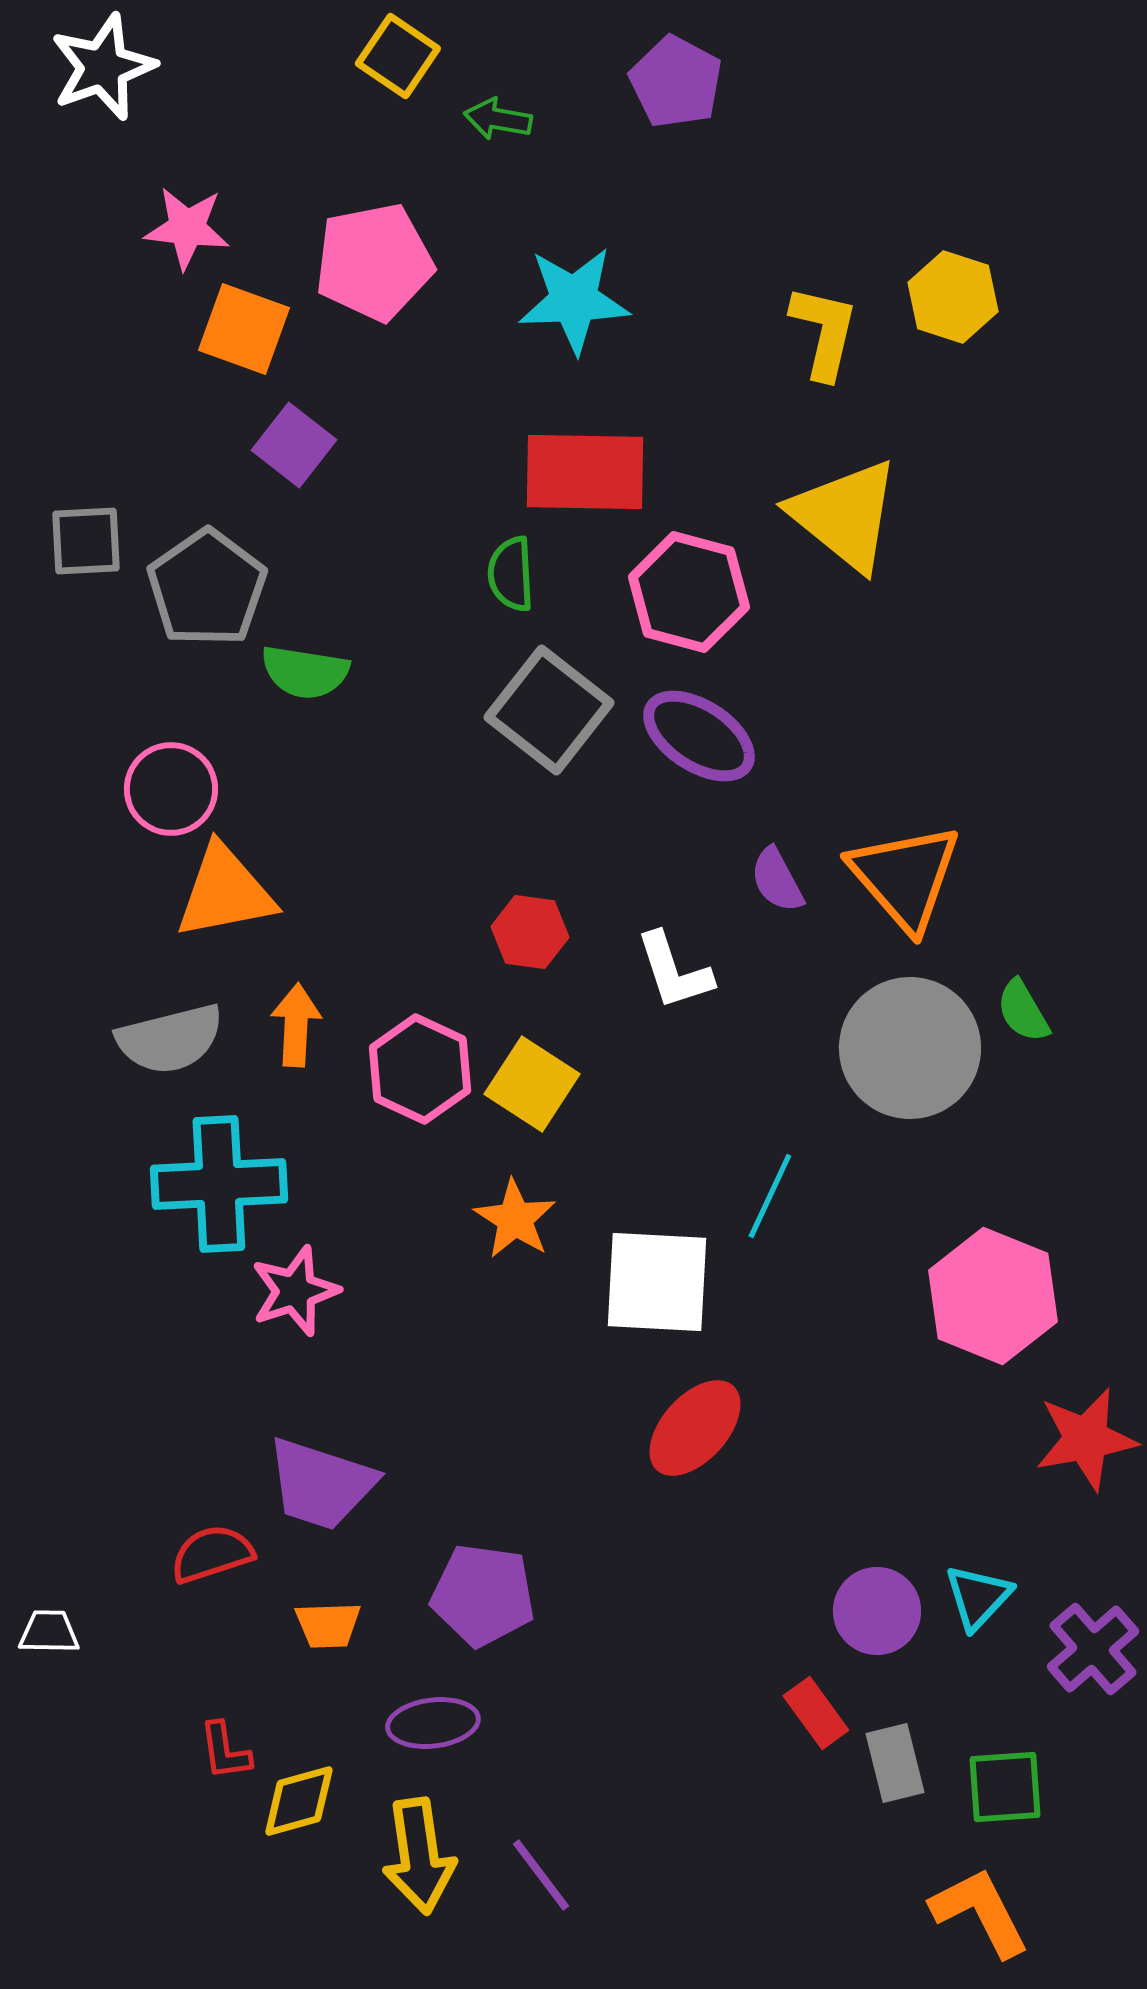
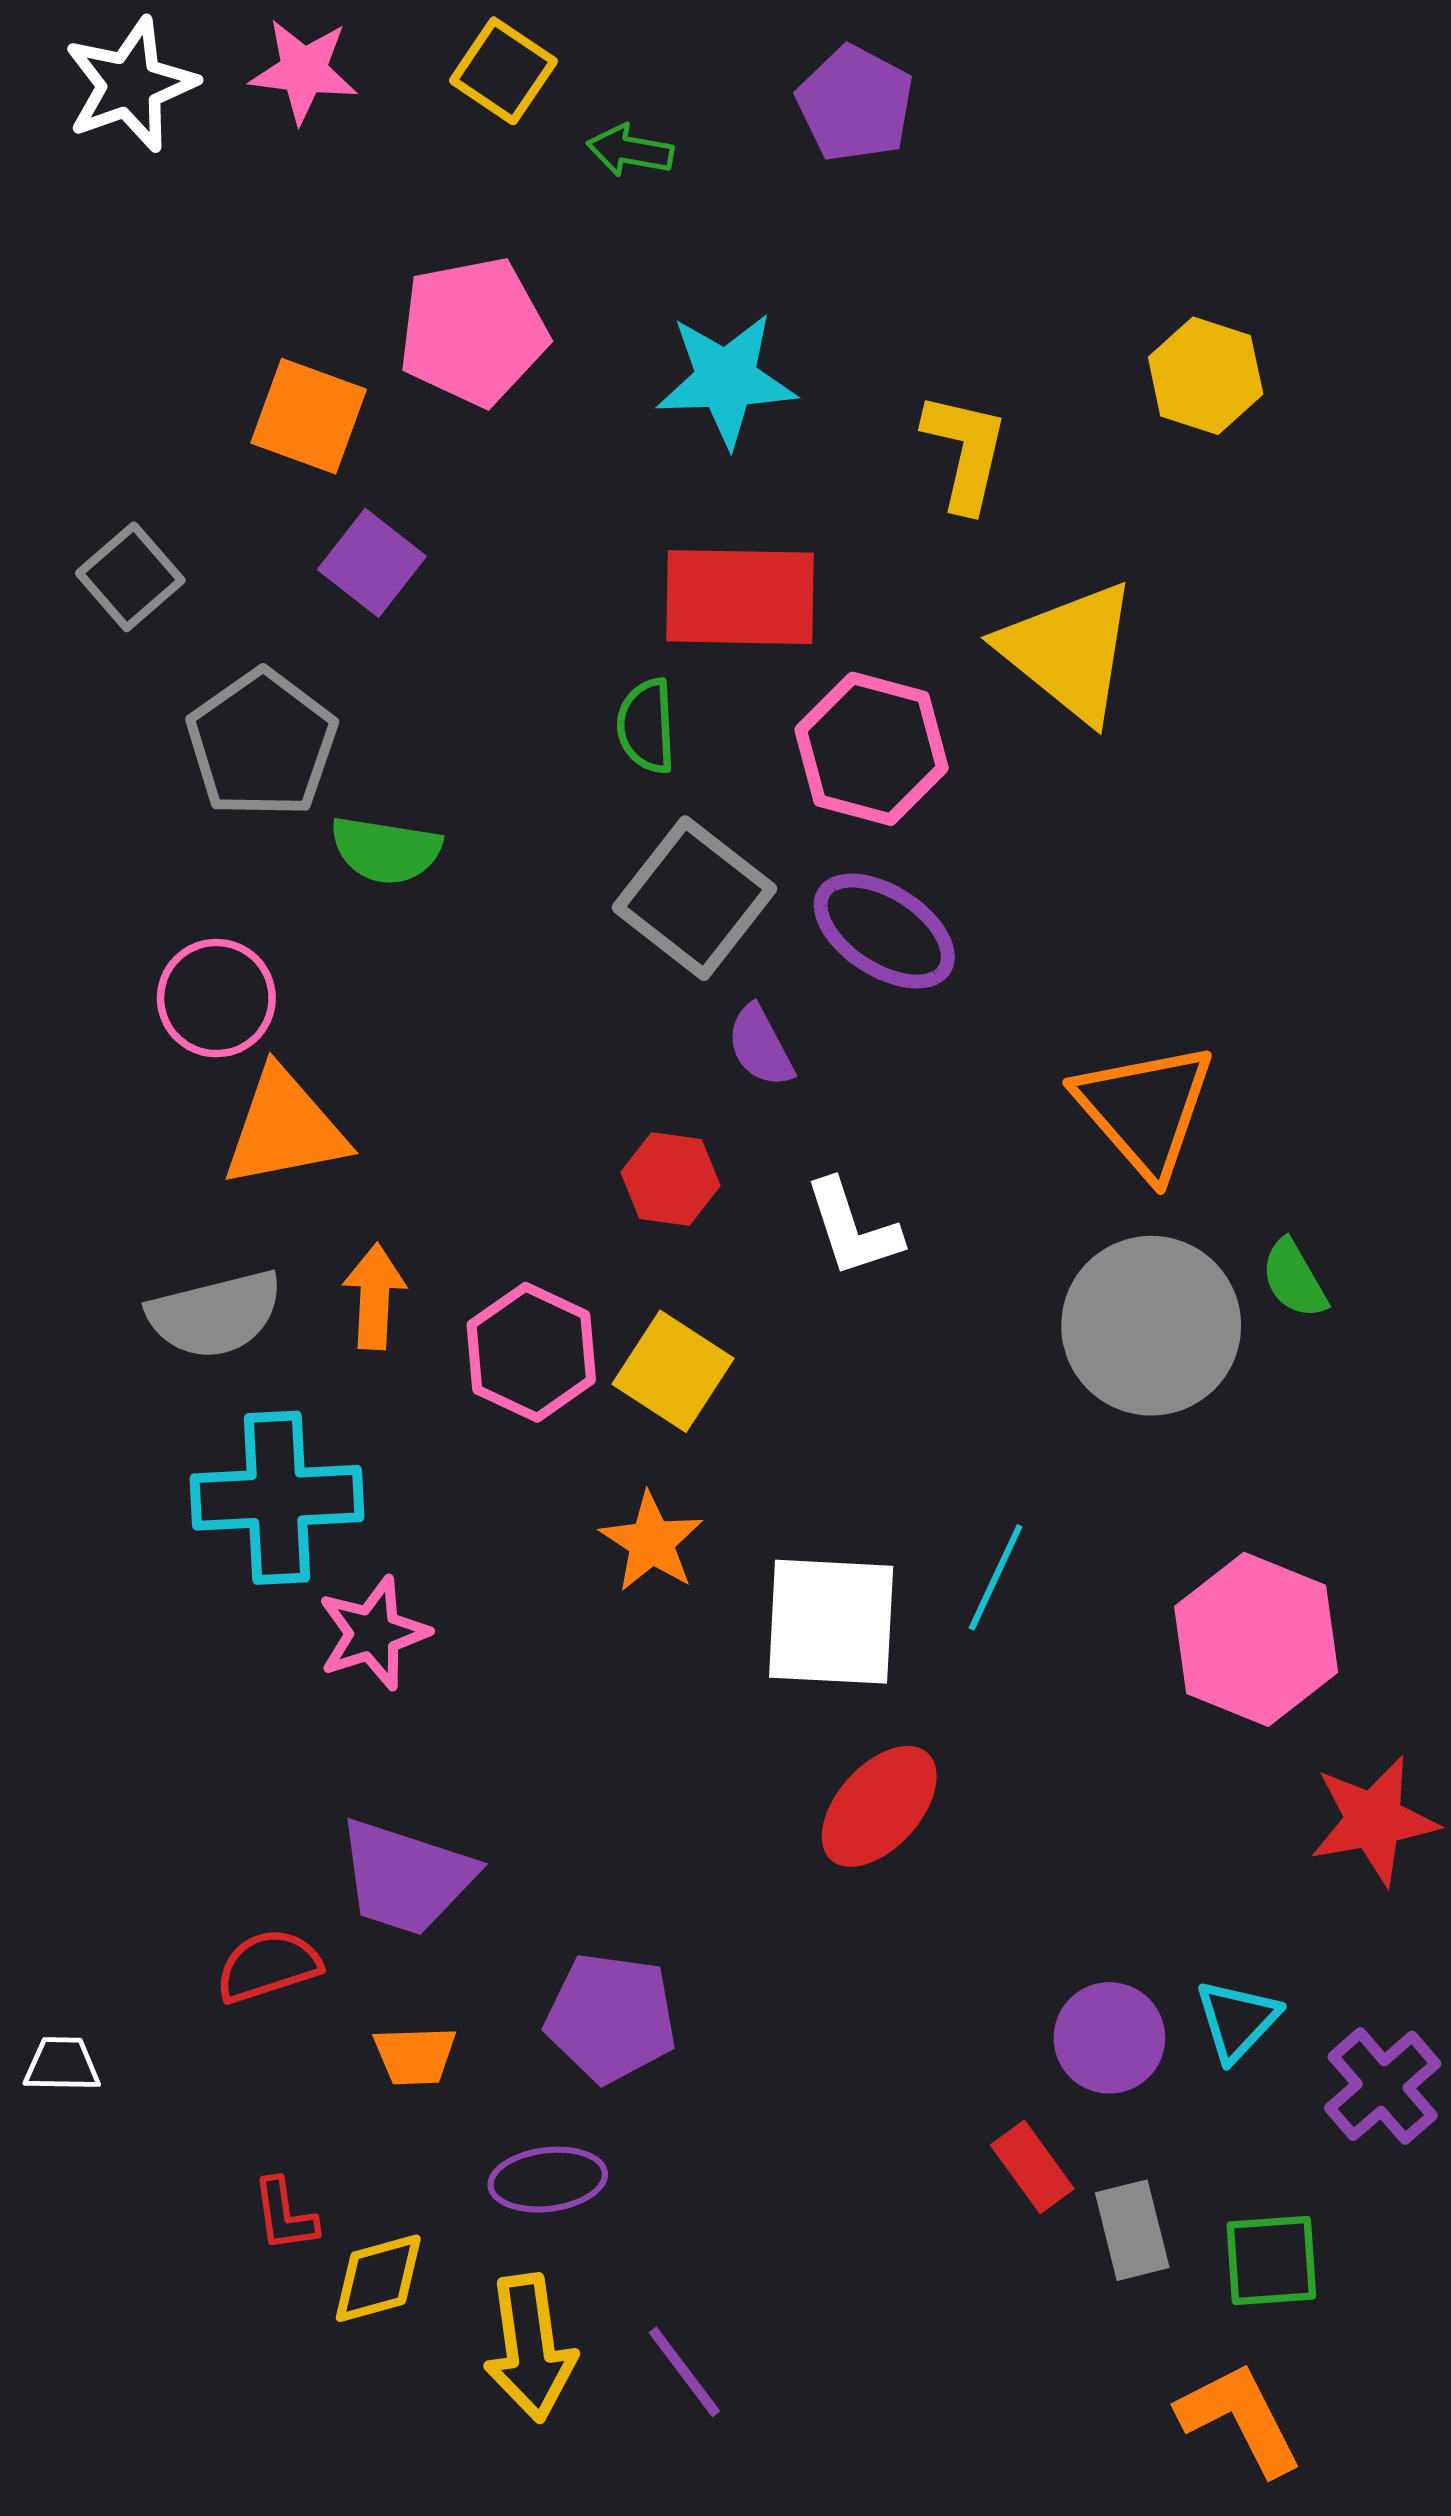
pink star: (187, 228) -> (304, 71), moved
yellow L-shape: (824, 332) -> (965, 452), moved
gray square: (86, 541) -> (130, 577), moved, turned -38
purple semicircle: (777, 880) -> (760, 1046), moved
cyan line: (770, 1196) -> (996, 1577), moved

